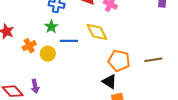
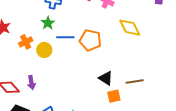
yellow diamond: (97, 32) -> (130, 28), moved
brown line: (153, 60) -> (135, 81), moved
orange pentagon: (119, 61) -> (90, 40), moved

